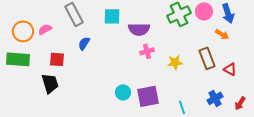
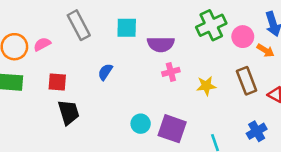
pink circle: (204, 11) -> (243, 37), moved
blue semicircle: (84, 43) -> (105, 72), moved
black trapezoid: (50, 83) -> (69, 112), moved
purple square: (148, 96) -> (172, 129), turned 30

